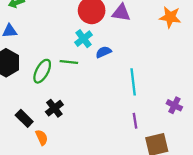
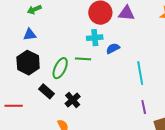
cyan cross: (84, 39) -> (95, 38), turned 35
black rectangle: (24, 118) -> (46, 91), moved

